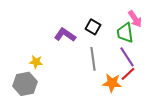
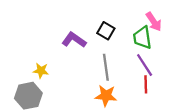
red line: (128, 74) -> (146, 84), turned -49
orange star: (112, 83) -> (106, 96), moved

